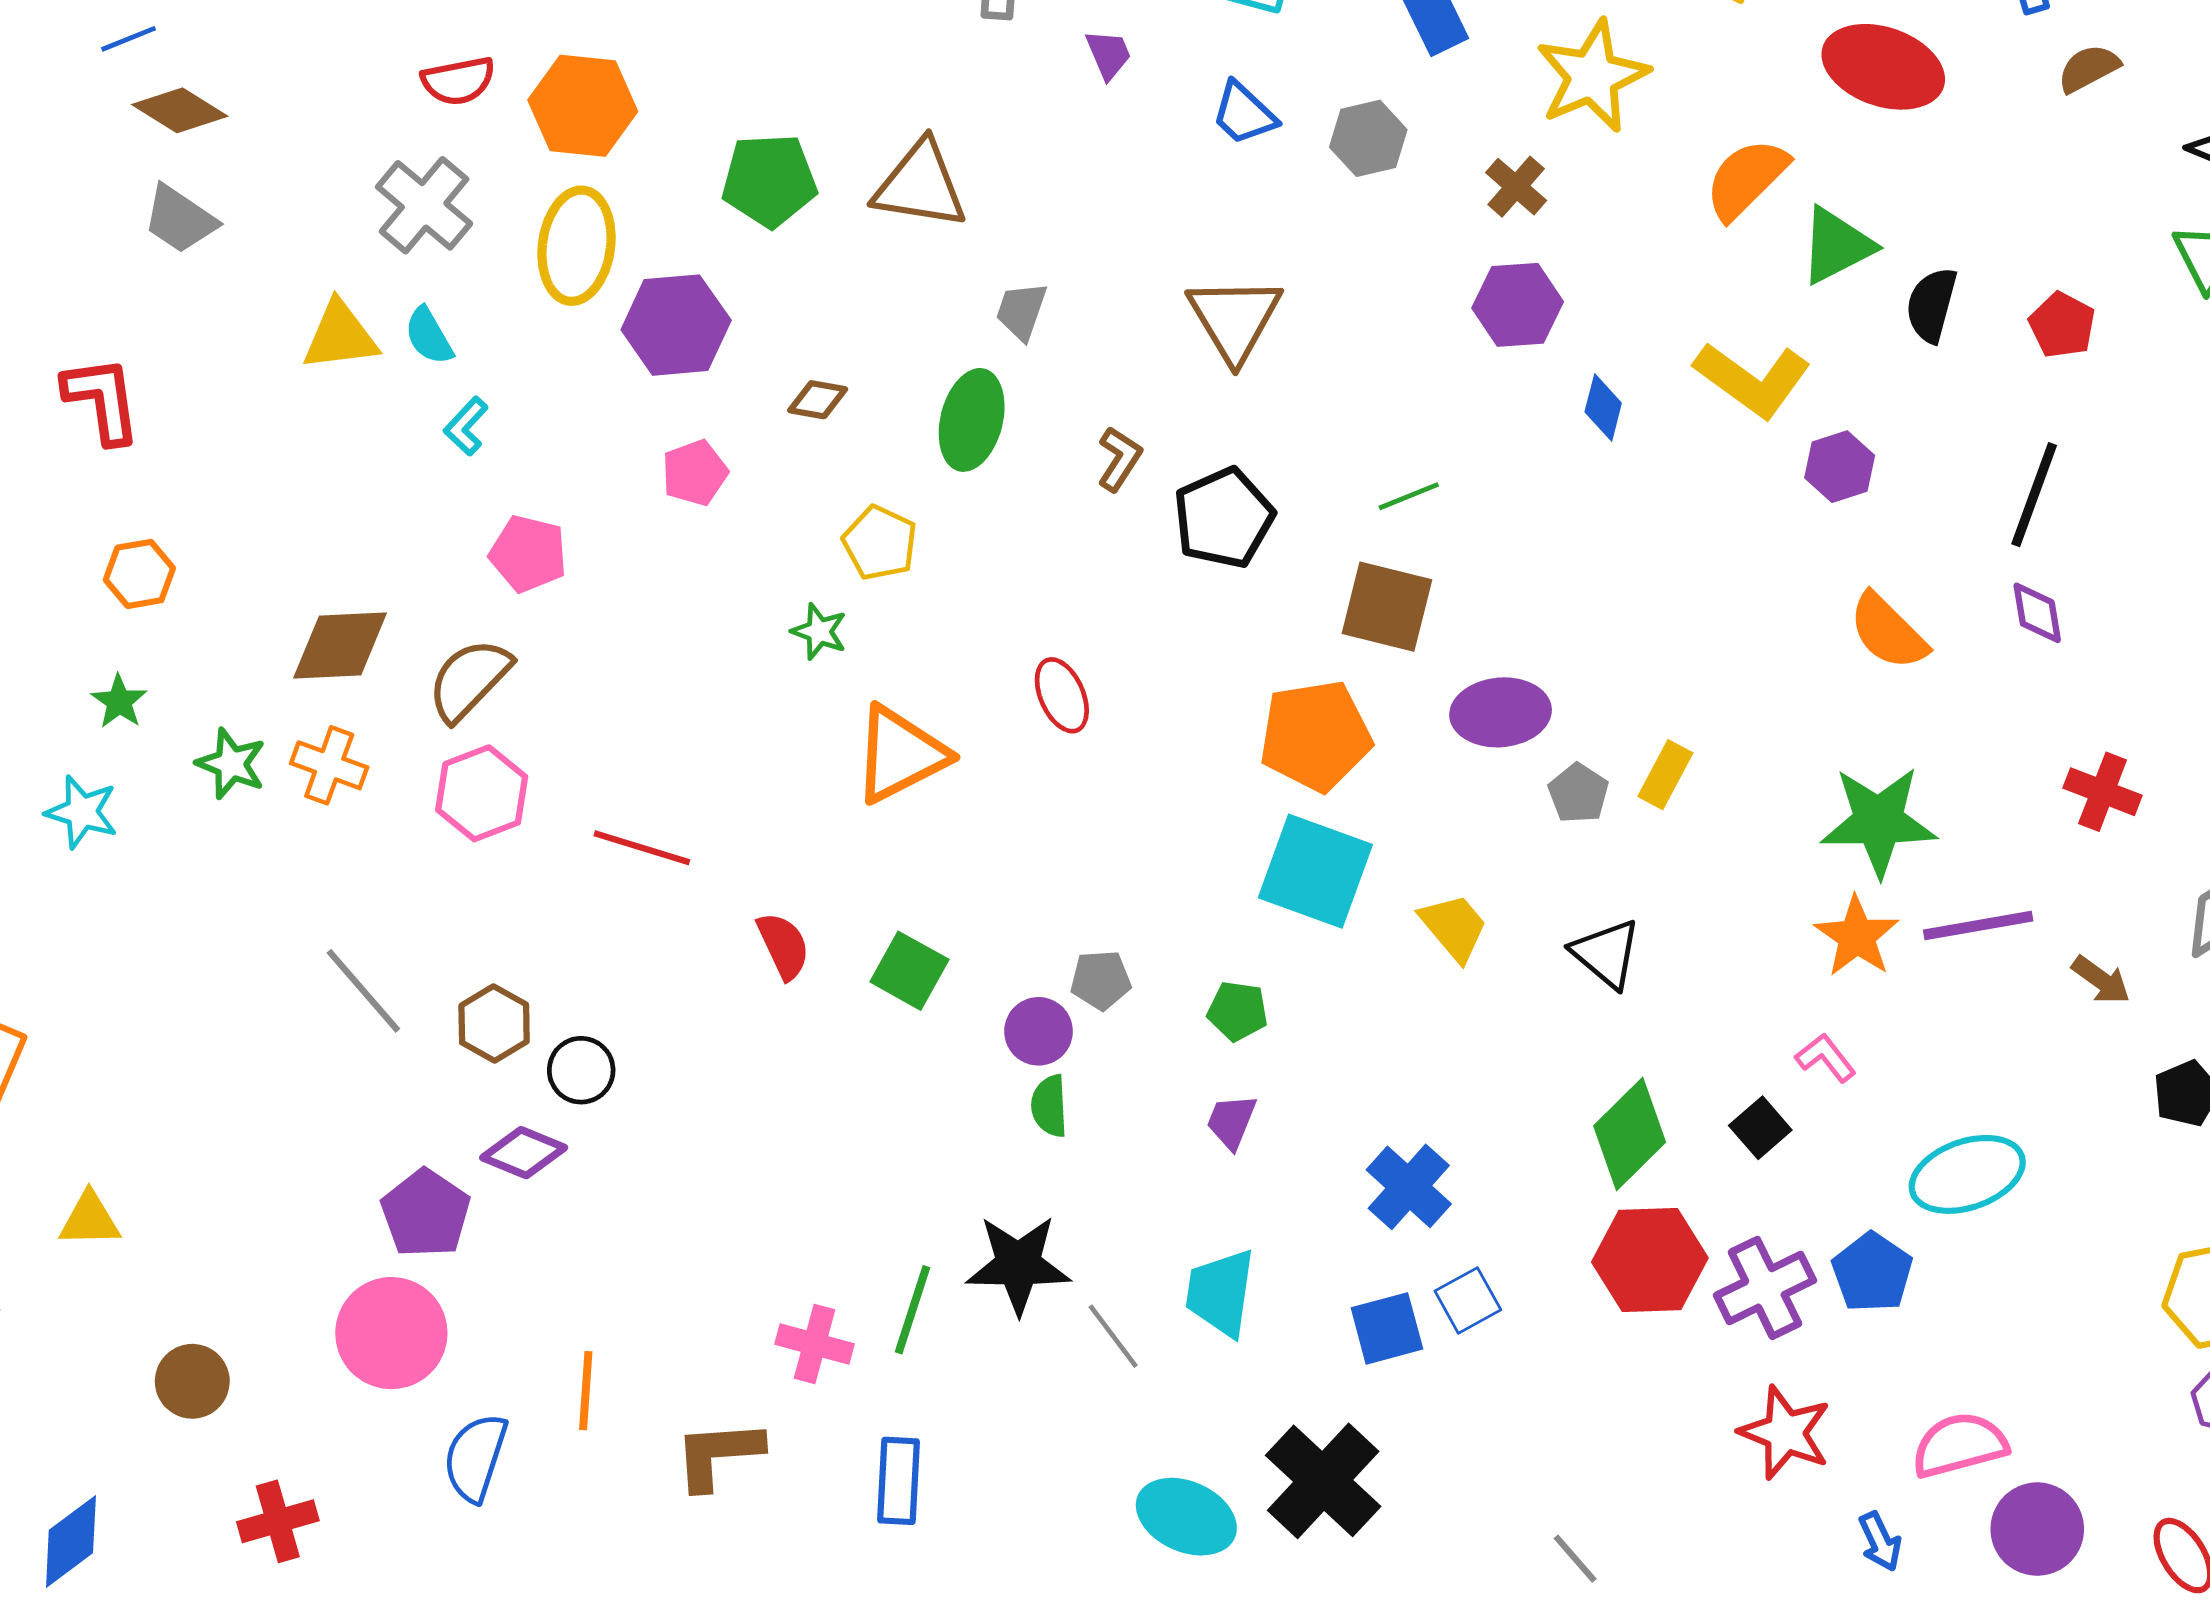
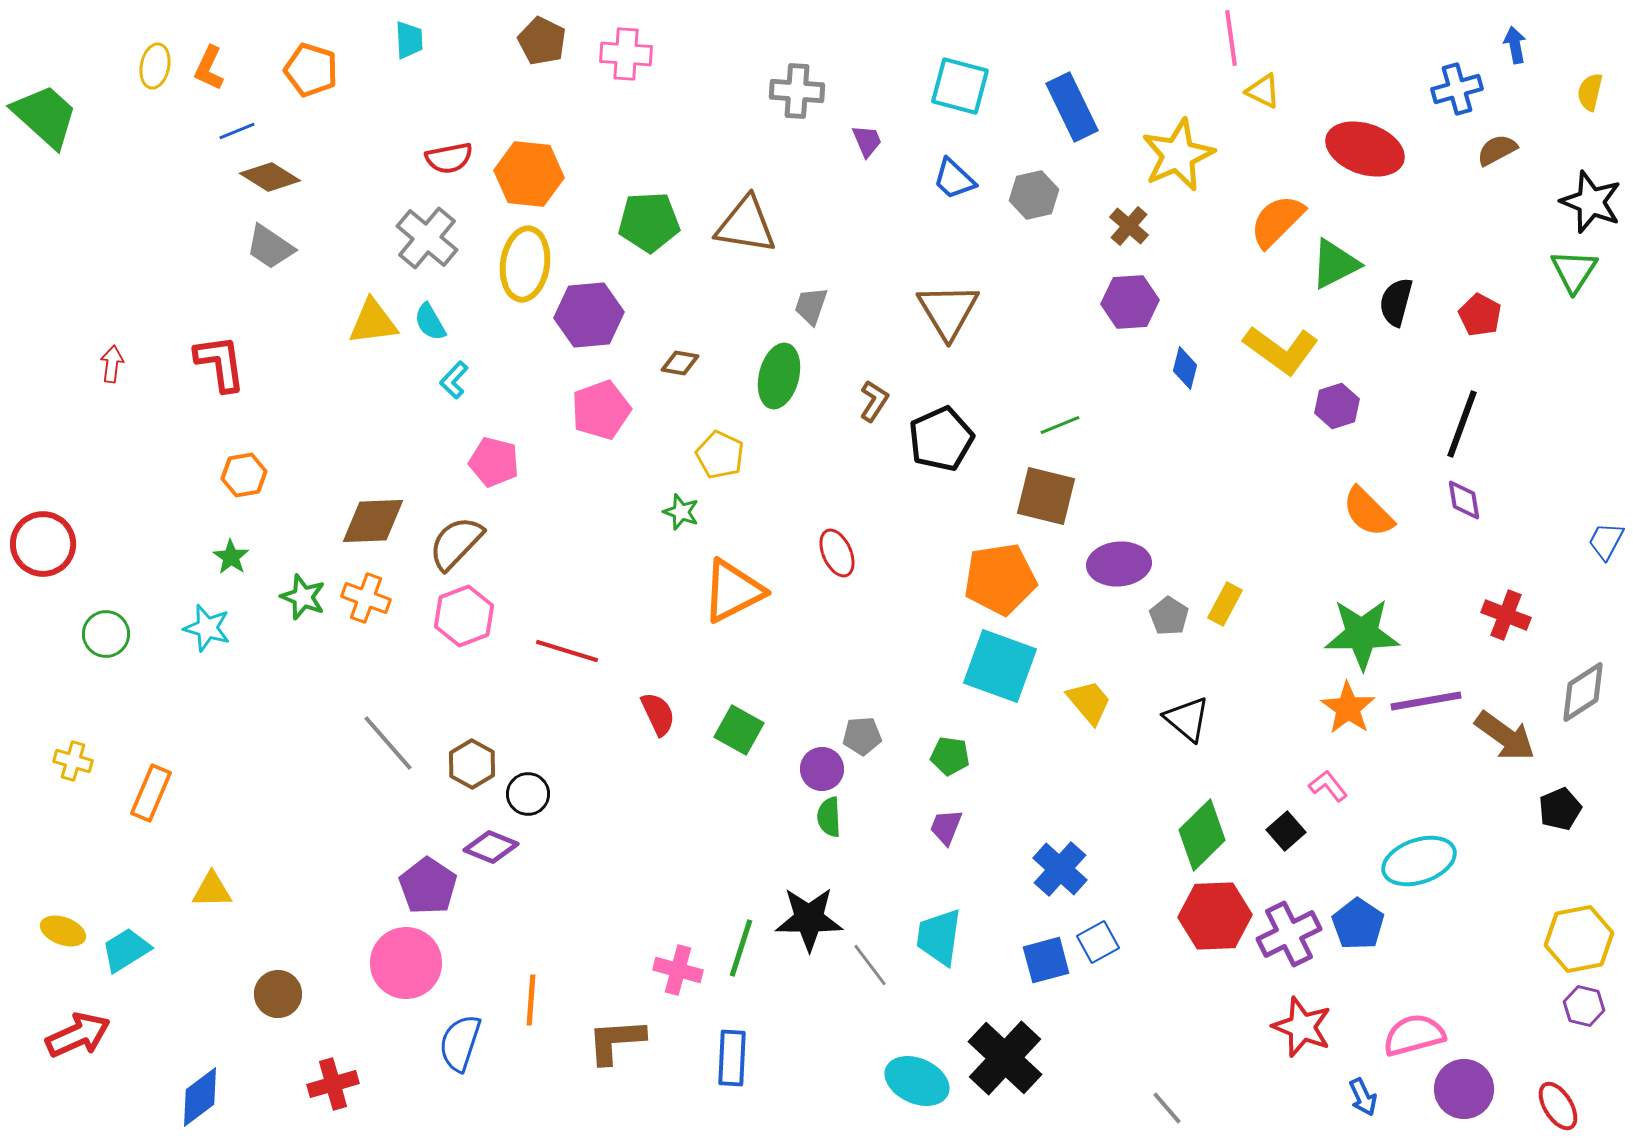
pink pentagon: (695, 473) -> (601, 410), size x1.4
brown arrow: (2101, 980) -> (1505, 736), size x1.6

